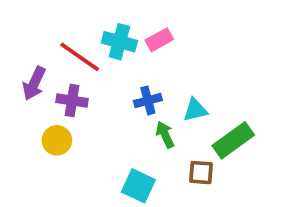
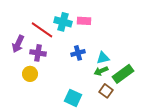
pink rectangle: (159, 40) -> (84, 21), turned 32
green arrow: (165, 135) -> (101, 71), moved, turned -88
brown square: (201, 173) -> (106, 91), turned 32

